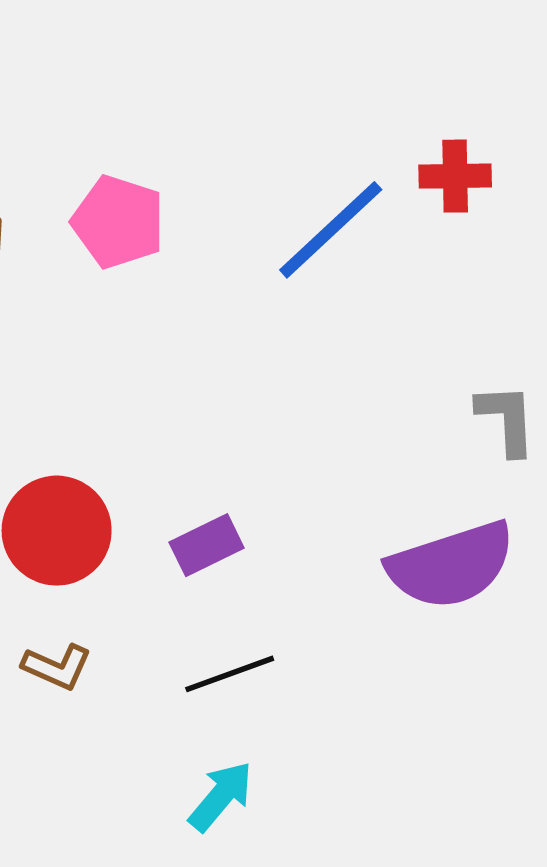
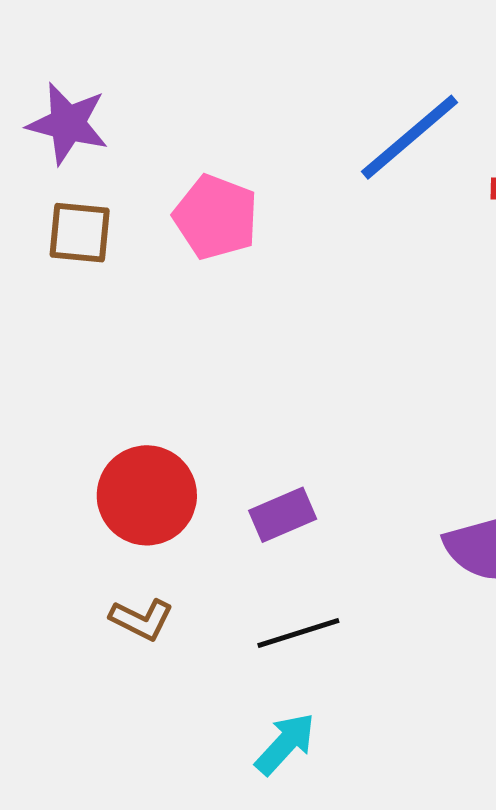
blue line: (331, 230) -> (410, 137), moved

